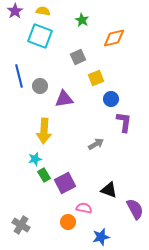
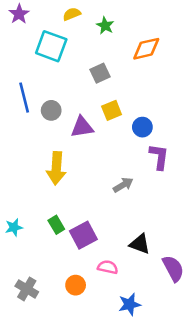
yellow semicircle: (43, 11) -> (72, 14), moved, turned -32
yellow square: (96, 78) -> (112, 110), moved
cyan star: (35, 159) -> (14, 227), moved
orange circle: (68, 222) -> (76, 285), moved

